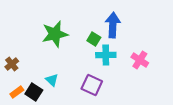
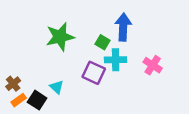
brown cross: (12, 64) -> (13, 84), moved
purple square: (92, 85) -> (94, 73), moved

